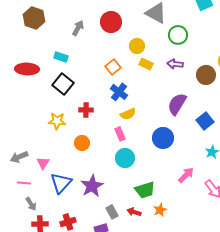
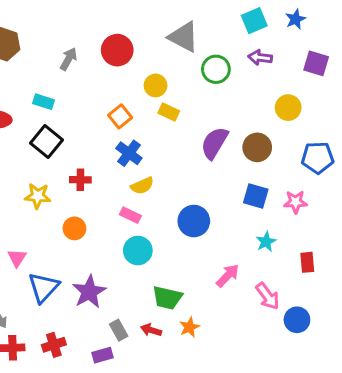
purple arrow: (175, 64) -> (260, 57), moved
brown circle: (206, 75) -> (257, 147), moved
purple semicircle: (177, 104) -> (214, 143), moved
blue square: (205, 121) -> (256, 196), turned -36
pink rectangle: (120, 134) -> (130, 215), turned -40
green trapezoid: (145, 190) -> (167, 298), turned 30

